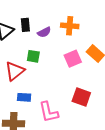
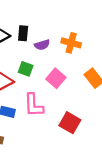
pink square: (73, 59) -> (56, 78), moved, turned -36
pink L-shape: (49, 112) -> (34, 105), moved

